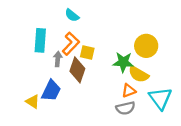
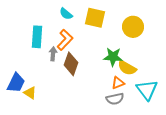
yellow circle: (146, 46) -> (133, 27), moved
yellow square: (87, 52) -> (95, 18), moved, size x1.5
blue trapezoid: (51, 91) -> (16, 83), moved

